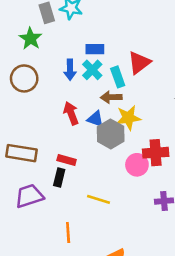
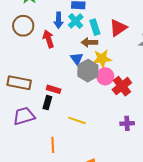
red triangle: (139, 63) -> (118, 28), moved
red arrow: (71, 113) -> (48, 39), moved
blue triangle: (95, 119) -> (77, 59), turned 32
red cross: (156, 153) -> (122, 86), turned -36
pink circle: (137, 165) -> (105, 76), moved

